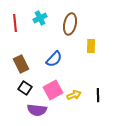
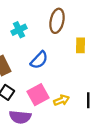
cyan cross: (40, 18) -> (19, 30), moved

